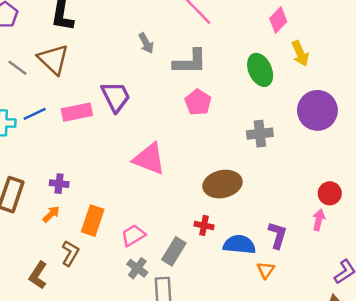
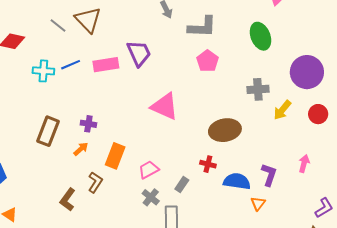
yellow arrow: (300, 53) -> (282, 110), moved, turned 60
red circle: (330, 193) -> (318, 114), moved
gray rectangle: (174, 251) -> (182, 185), size x0.7

